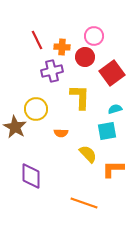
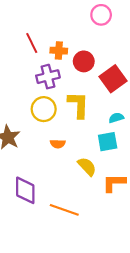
pink circle: (94, 36) -> (101, 15), moved
yellow circle: (36, 109) -> (44, 109), moved
orange line: (84, 203) -> (64, 210), moved

